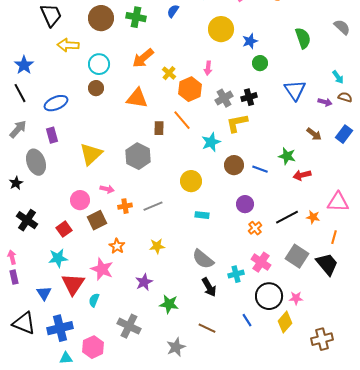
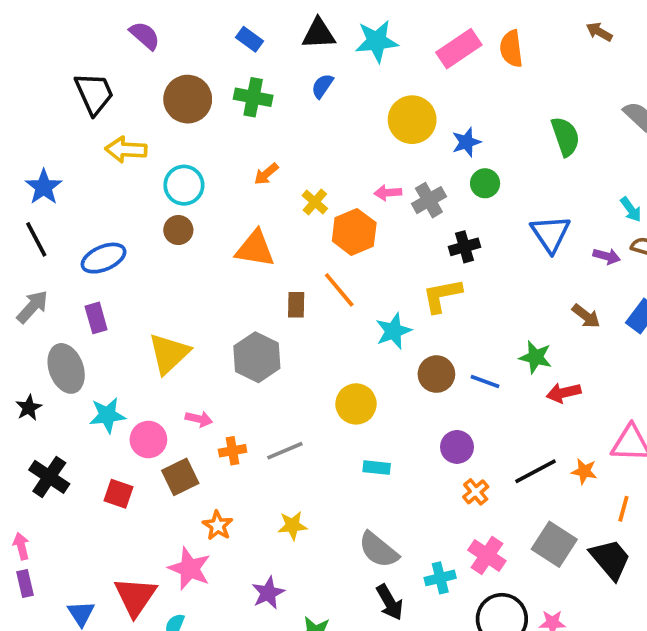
orange arrow: (143, 58) -> (266, 174), size x0.6
pink arrow: (208, 68) -> (388, 193), turned 80
gray cross: (224, 98) -> (429, 200), moved
red square: (64, 229) -> (118, 494), turned -35
cyan star: (58, 258) -> (107, 415), moved

